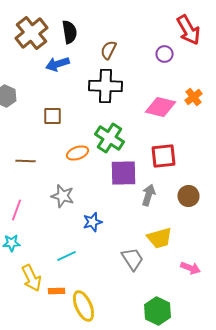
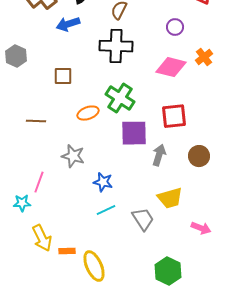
purple circle: (164, 54) -> (175, 27), moved
pink line: (16, 210) -> (39, 182), moved
blue star: (92, 222) -> (103, 182), turned 30
cyan line: (66, 256) -> (106, 210), moved

